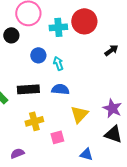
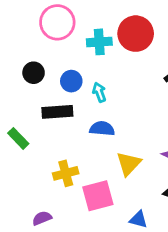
black circle: (11, 35) -> (34, 73), moved
black rectangle: (28, 89) -> (57, 112), moved
pink square: (57, 137) -> (98, 196), size x1.6

